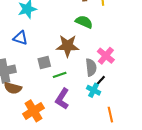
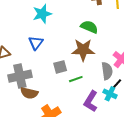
green semicircle: (84, 22) -> (89, 27), moved
blue triangle: (20, 38) -> (36, 43), turned 49
purple L-shape: (62, 99) -> (91, 101), moved

